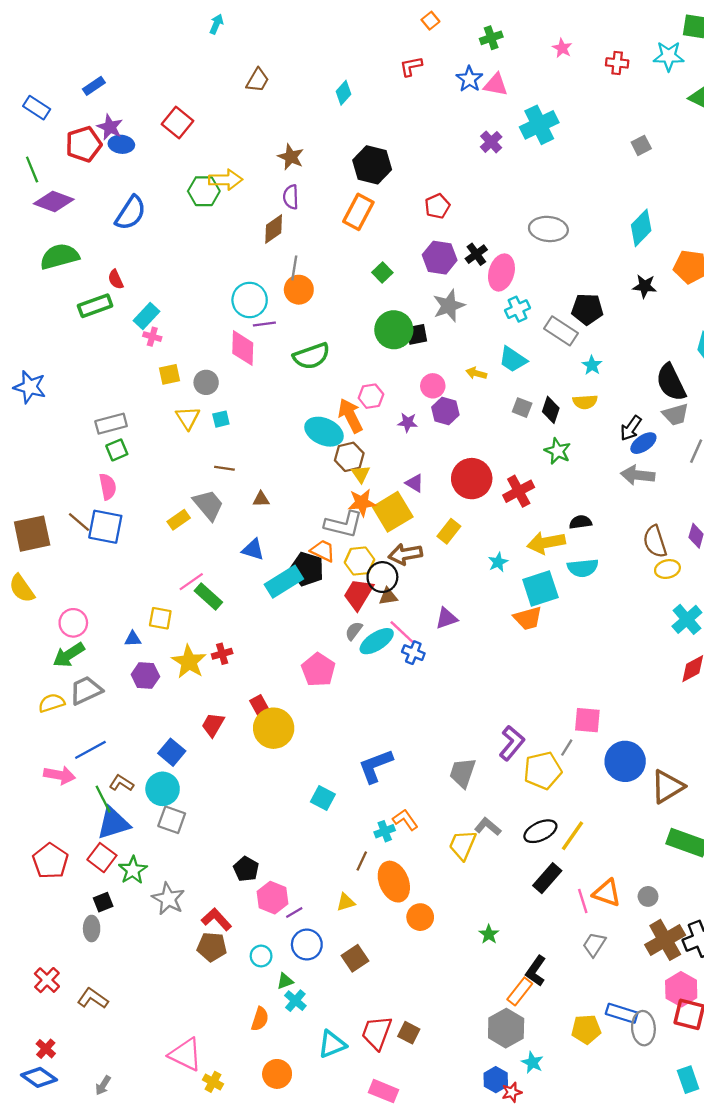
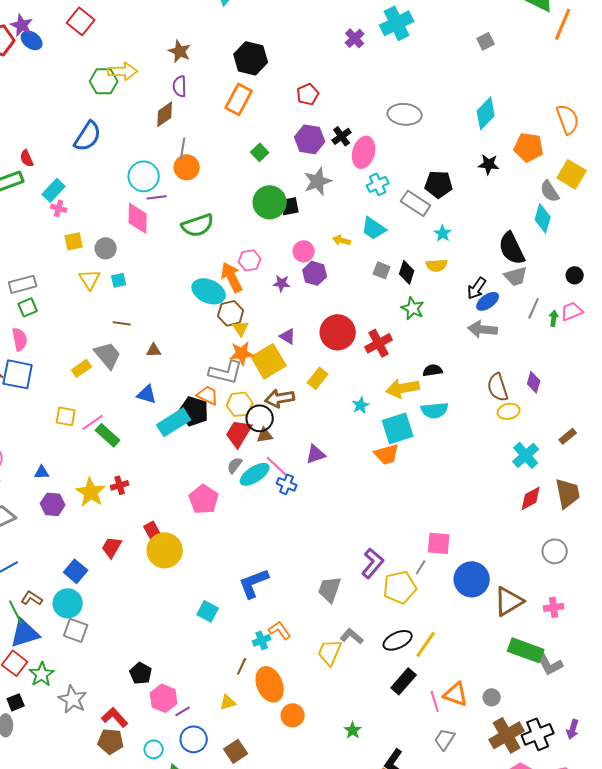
blue ellipse: (121, 144) -> (32, 40), turned 30
blue semicircle: (131, 213) -> (88, 136), moved
yellow square: (160, 618) -> (66, 416), moved

